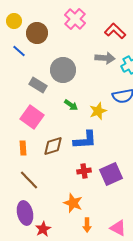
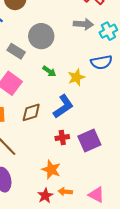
blue L-shape: (85, 140) -> (63, 106), turned -30
orange arrow: (87, 225) -> (65, 192), turned 96
red star: (43, 229) -> (45, 196), moved

